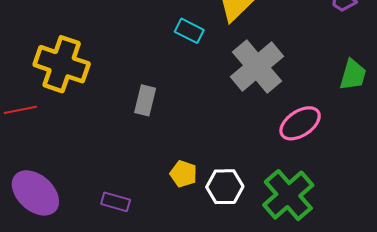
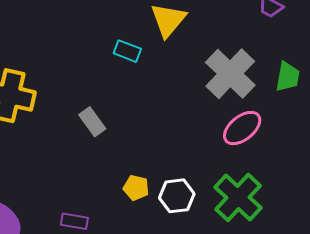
gray cross: (257, 66) -> (230, 74), moved
gray rectangle: (145, 100) -> (92, 122), turned -44

